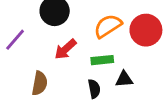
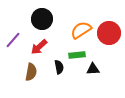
red arrow: (65, 49) -> (39, 47), moved
black semicircle: (94, 89) -> (59, 67), moved

